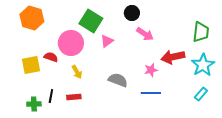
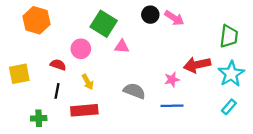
pink arrow: (145, 34) -> (174, 18), moved
pink triangle: (107, 41) -> (122, 47), turned 40
pink circle: (71, 43) -> (81, 49), size x0.7
yellow square: (31, 65) -> (19, 74), moved
black line: (51, 96) -> (57, 91), moved
red rectangle: (74, 97) -> (84, 110), size x1.6

